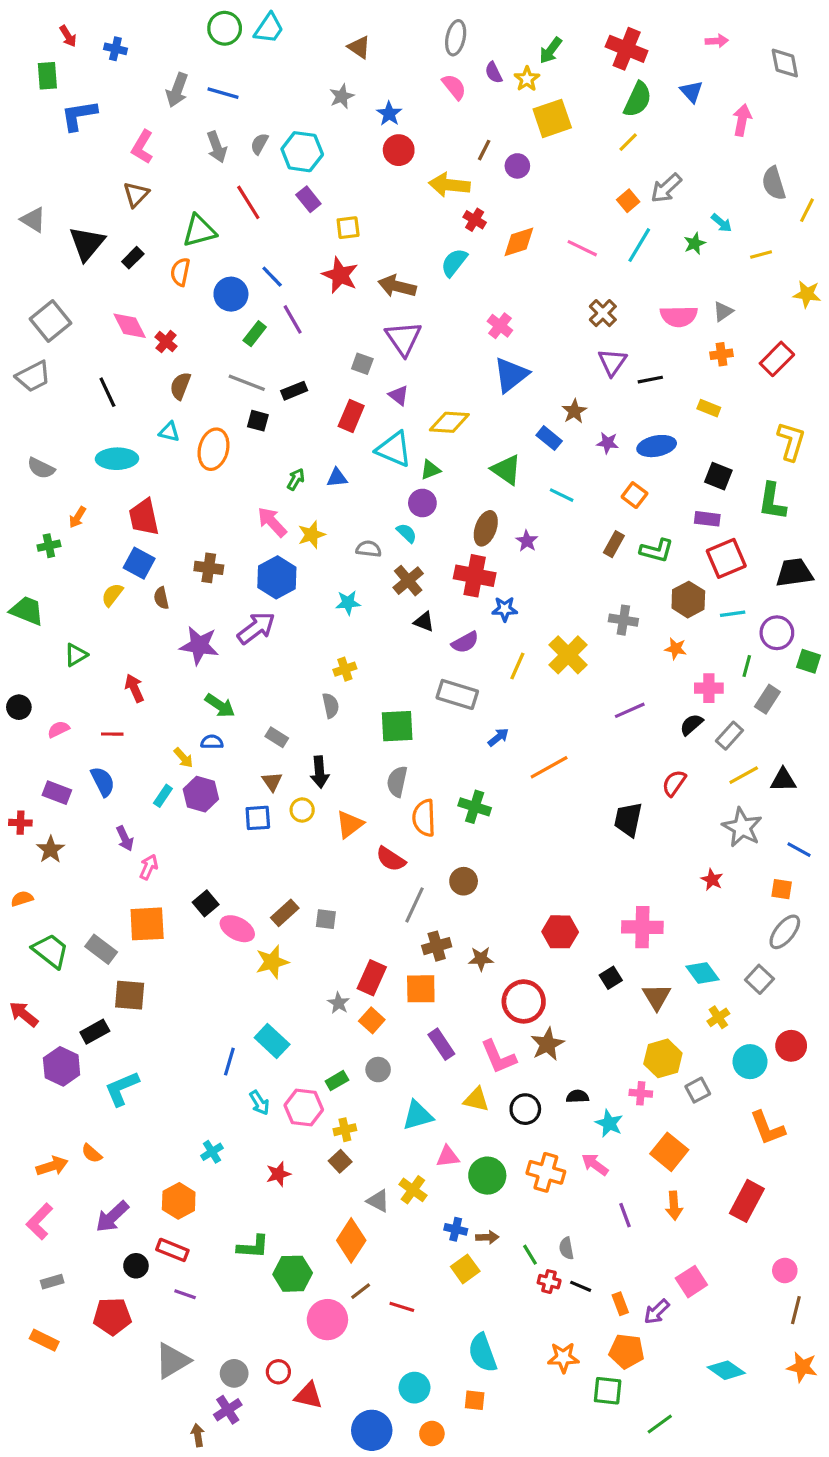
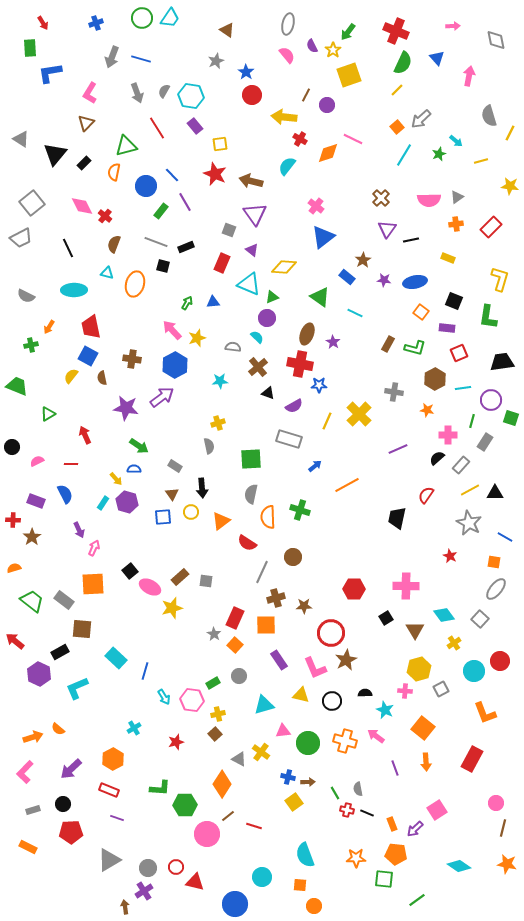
blue cross: (115, 49) -> (96, 23), moved, turned -32
pink line: (582, 248) -> (353, 139), moved
orange square: (634, 495) -> (421, 312), moved
red square: (726, 558) -> (459, 353), size x0.7
cyan rectangle: (272, 1041) -> (116, 658), moved
black circle: (136, 1266) -> (63, 804), moved
orange circle: (432, 1434) -> (314, 906), moved

